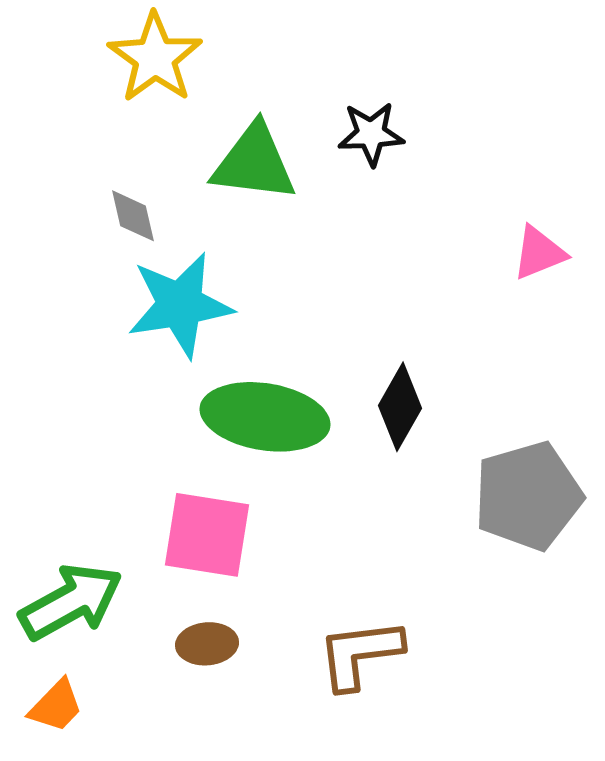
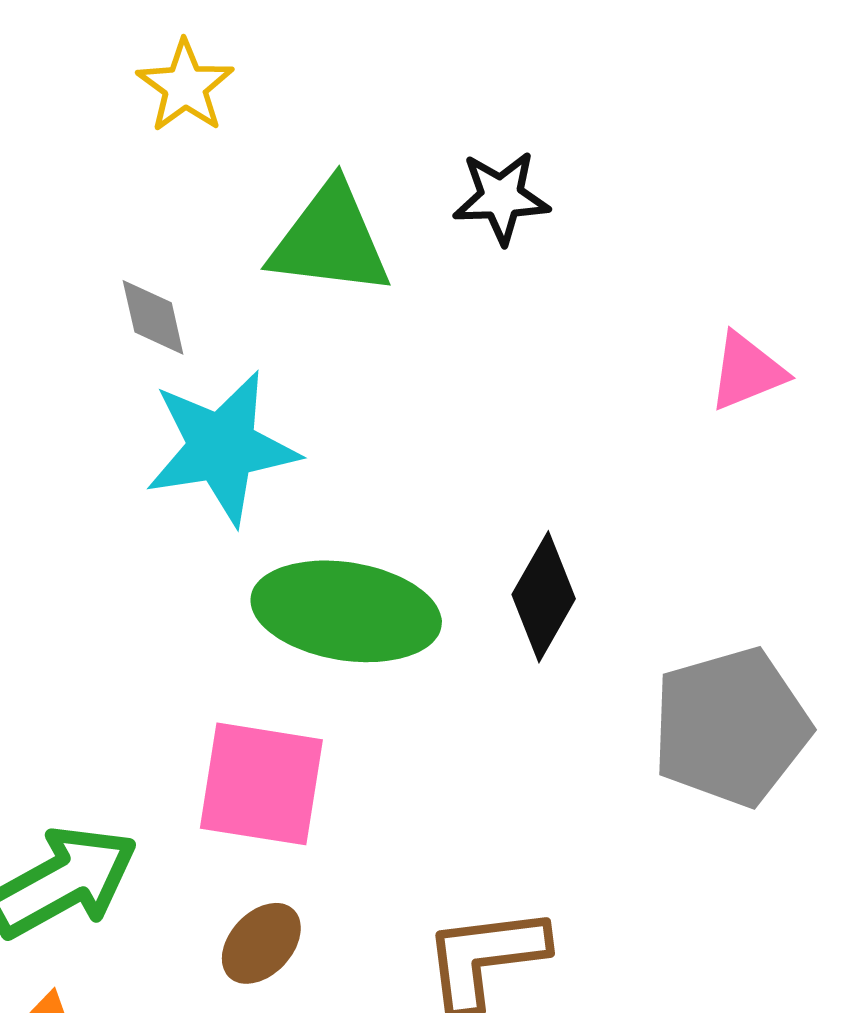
yellow star: (155, 58) -> (185, 86), size x0.7
brown ellipse: (207, 644) -> (261, 943), turned -42

